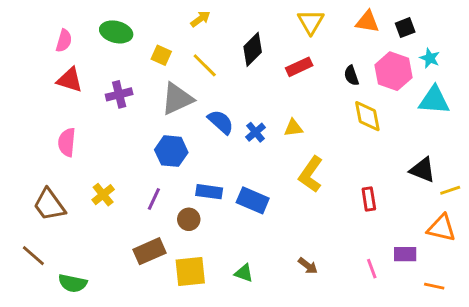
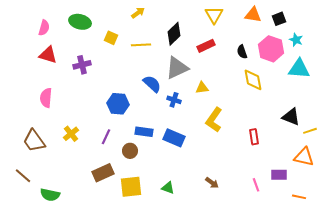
yellow line: (205, 65) -> (141, 45), turned -48
gray triangle: (177, 99) -> (177, 68), moved
blue cross: (256, 132) -> (174, 100), moved, turned -32

